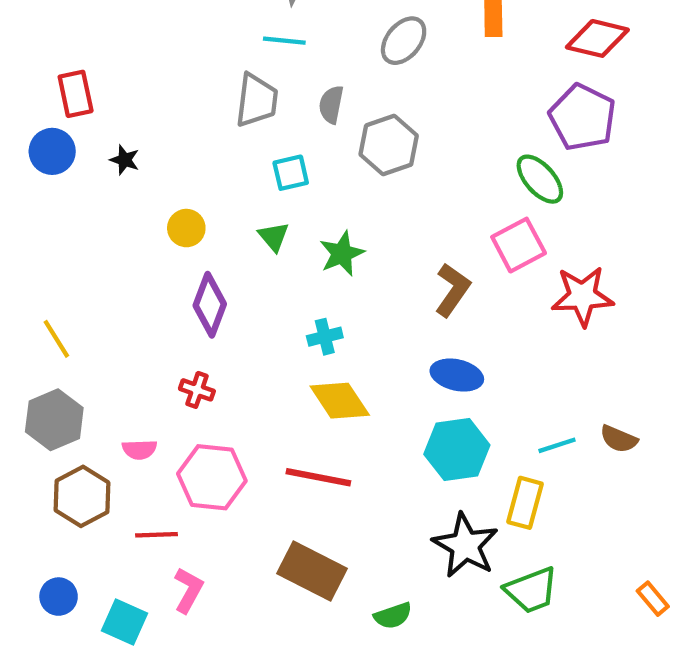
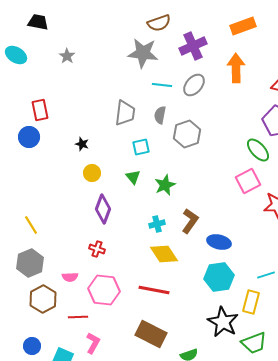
cyan line: (284, 41) -> (162, 85), moved
black star: (125, 160) -> (82, 144), moved
brown L-shape: (453, 290) -> (190, 221), moved

